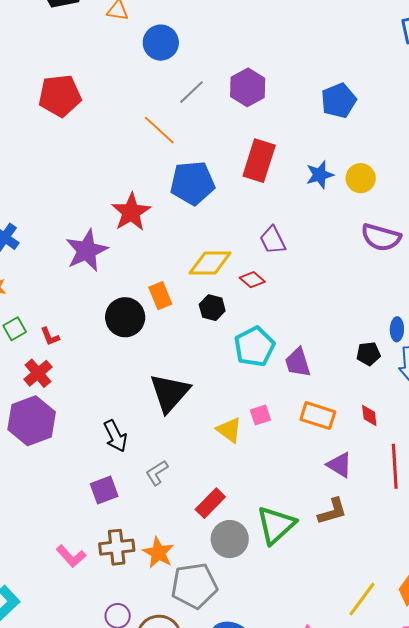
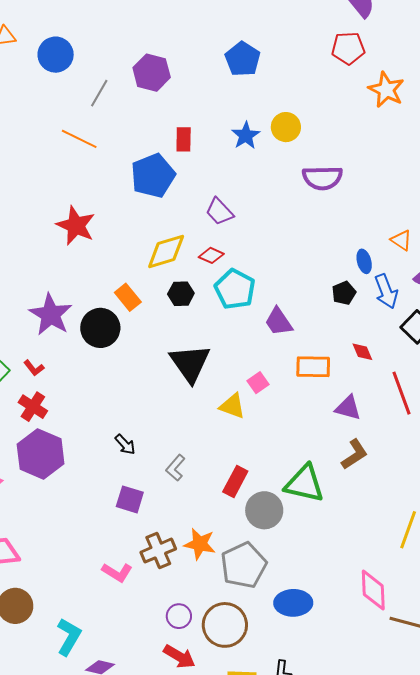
red rectangle: (259, 161) -> (184, 139), size x0.6
blue pentagon: (192, 183) -> (153, 176), moved
purple star: (87, 251) -> (51, 315), moved
cyan pentagon: (254, 347) -> (235, 289), moved
black triangle: (170, 393) -> (190, 363), moved
black arrow: (115, 436) -> (125, 444), size x0.7
purple square: (104, 490) -> (130, 499), turned -36
green triangle: (276, 525) -> (305, 484), turned -48

